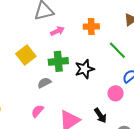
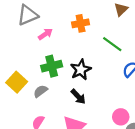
yellow square: (26, 55) -> (17, 82), moved
pink circle: (116, 93) -> (121, 117), moved
black arrow: (100, 116) -> (78, 97), moved

